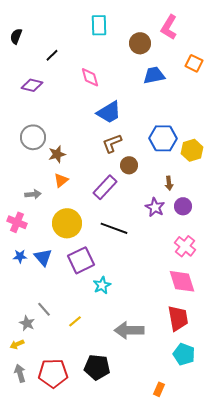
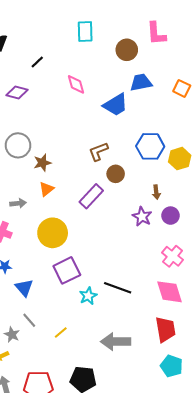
pink L-shape: (169, 27) -> (156, 34), turned -35
orange square: (194, 63) -> (182, 88), moved
blue trapezoid: (109, 112) -> (116, 105), moved
black line: (114, 228) -> (118, 288), moved
blue triangle: (43, 257) -> (24, 288), moved

